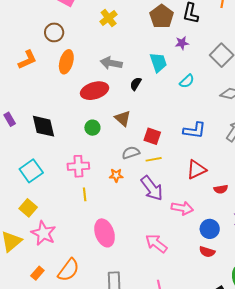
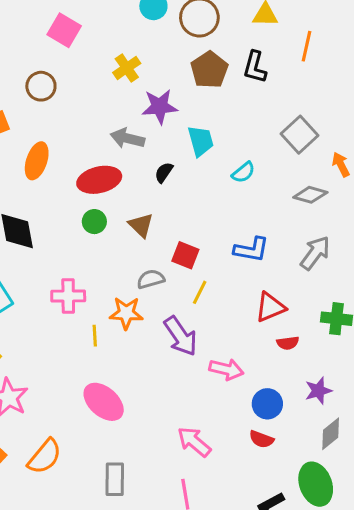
purple star: (182, 43) -> (160, 106), moved, size x1.6
orange ellipse: (66, 62) -> (37, 161), moved
green circle: (92, 128) -> (94, 222), moved
yellow line: (154, 159) -> (200, 292), moved, turned -56
red triangle: (196, 170) -> (270, 307), moved
orange star: (116, 175) -> (126, 313), size x1.5
yellow line: (85, 194) -> (95, 336), moved
pink ellipse: (105, 233) -> (104, 402), turned -32
pink arrow: (156, 243) -> (194, 442), moved

